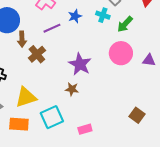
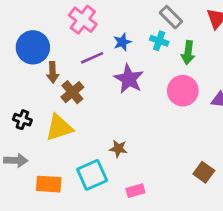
green arrow: (125, 24) -> (188, 53), turned -36
purple star: (80, 64) -> (129, 79), moved
brown star: (72, 89) -> (118, 149), moved
yellow triangle: (26, 97) -> (59, 128), moved

